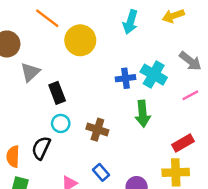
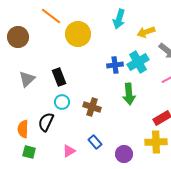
yellow arrow: (173, 16) -> (146, 32), moved
gray triangle: (30, 72) -> (27, 79), moved
cyan cross: (154, 75) -> (138, 62), turned 30

